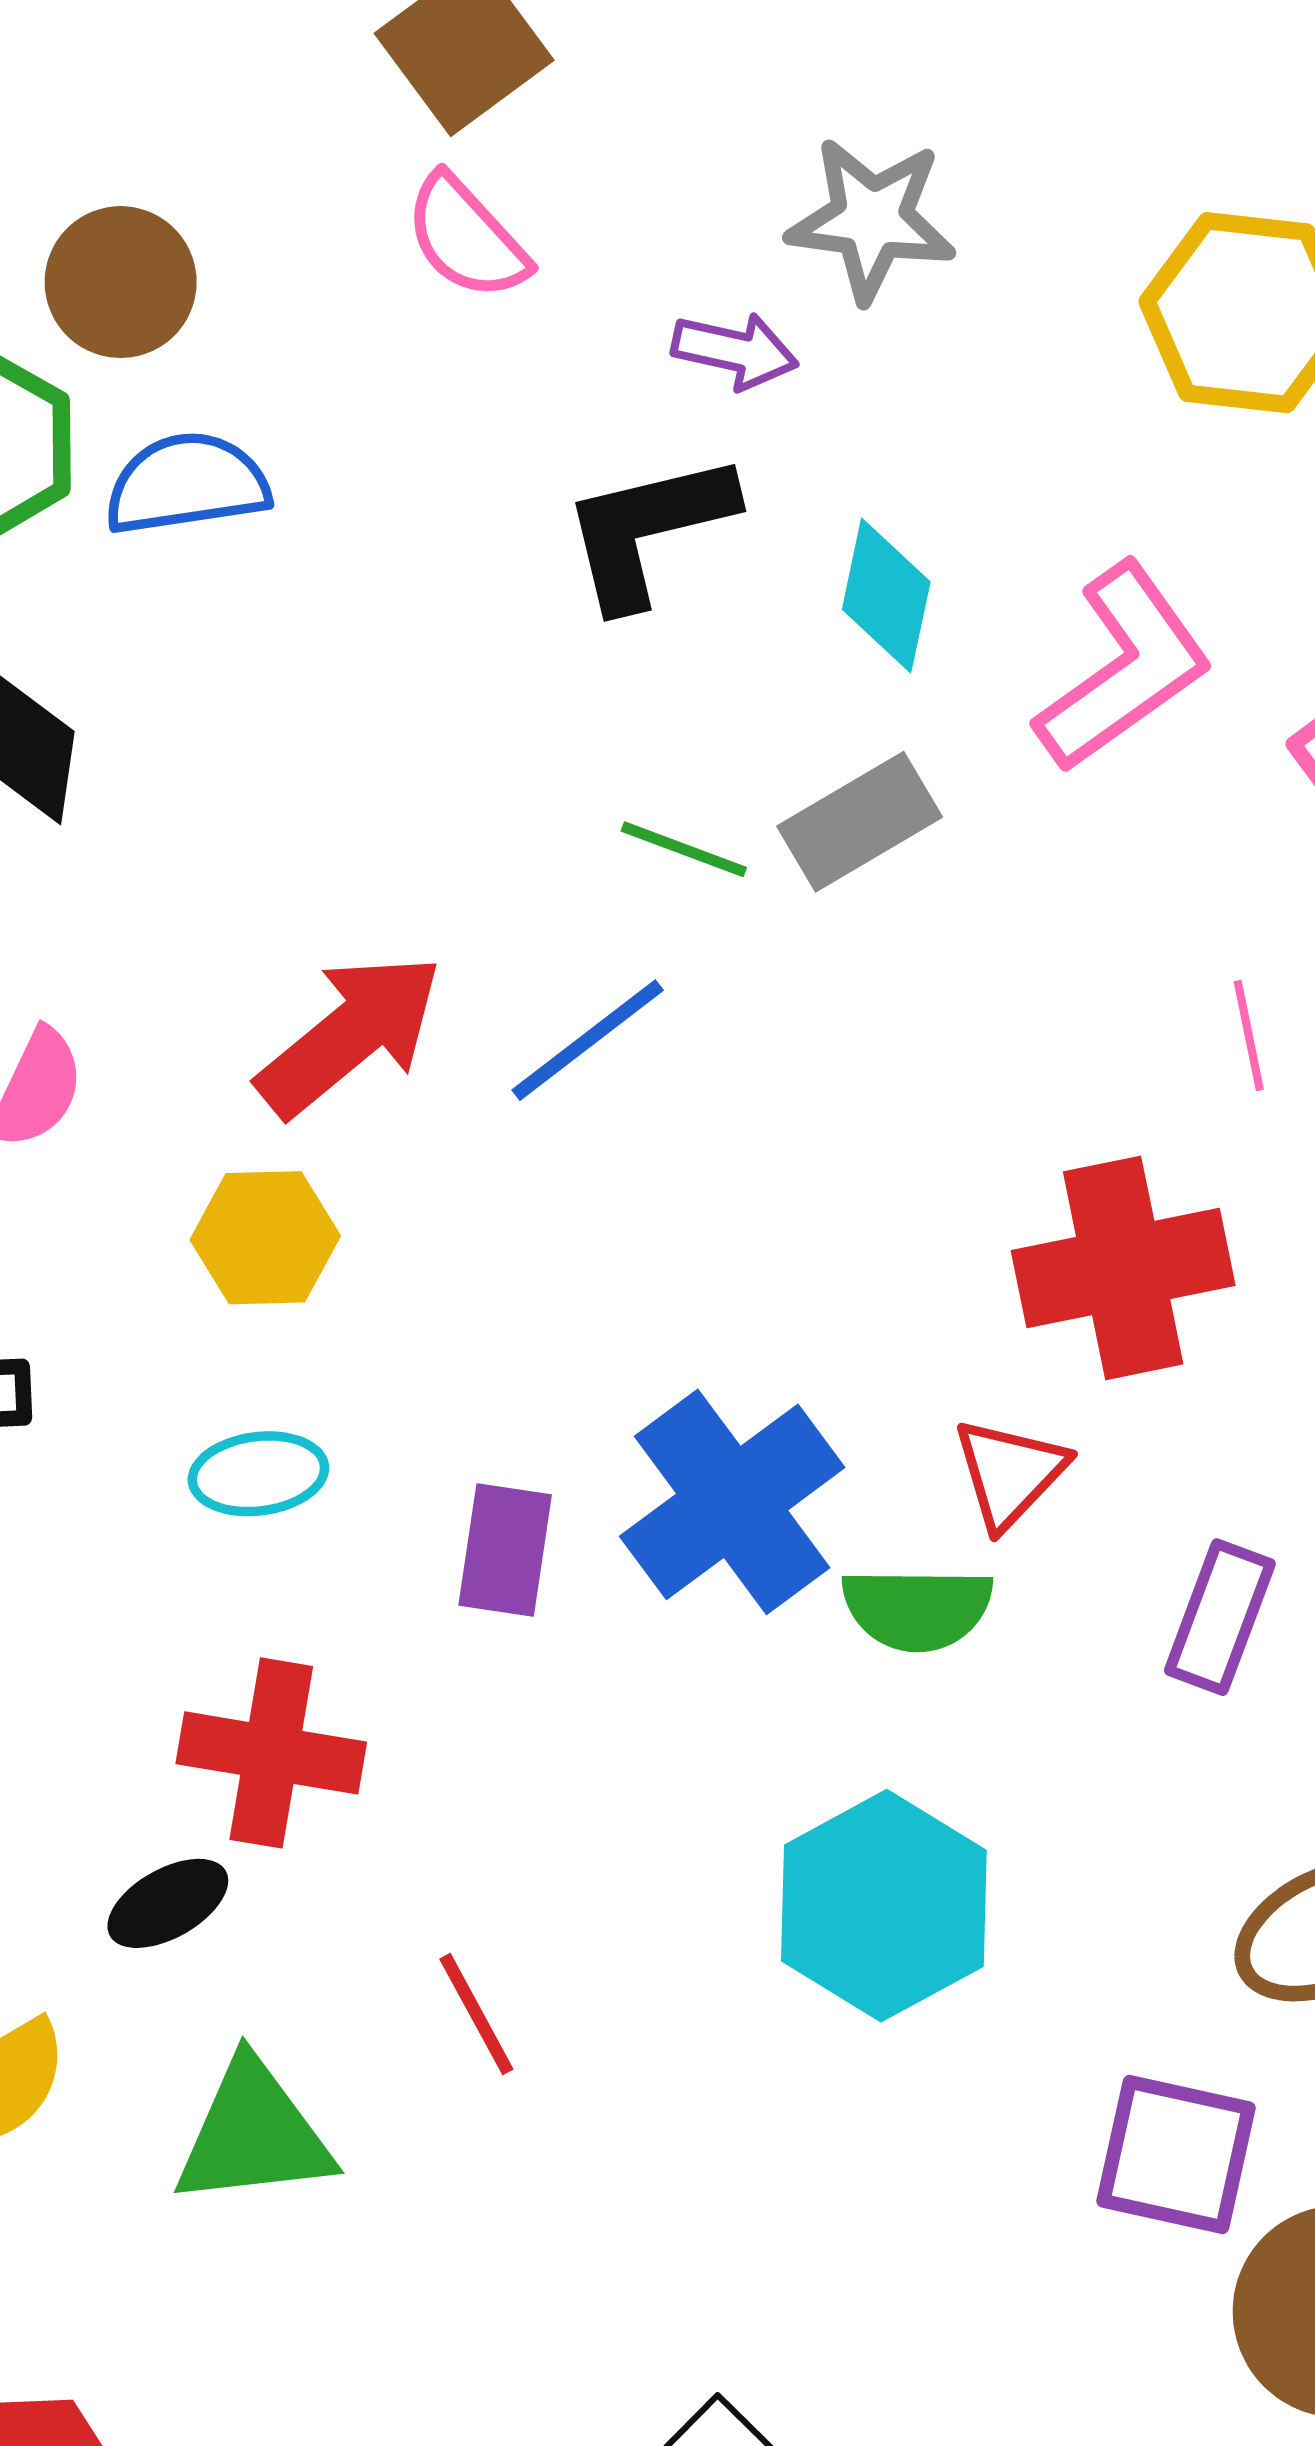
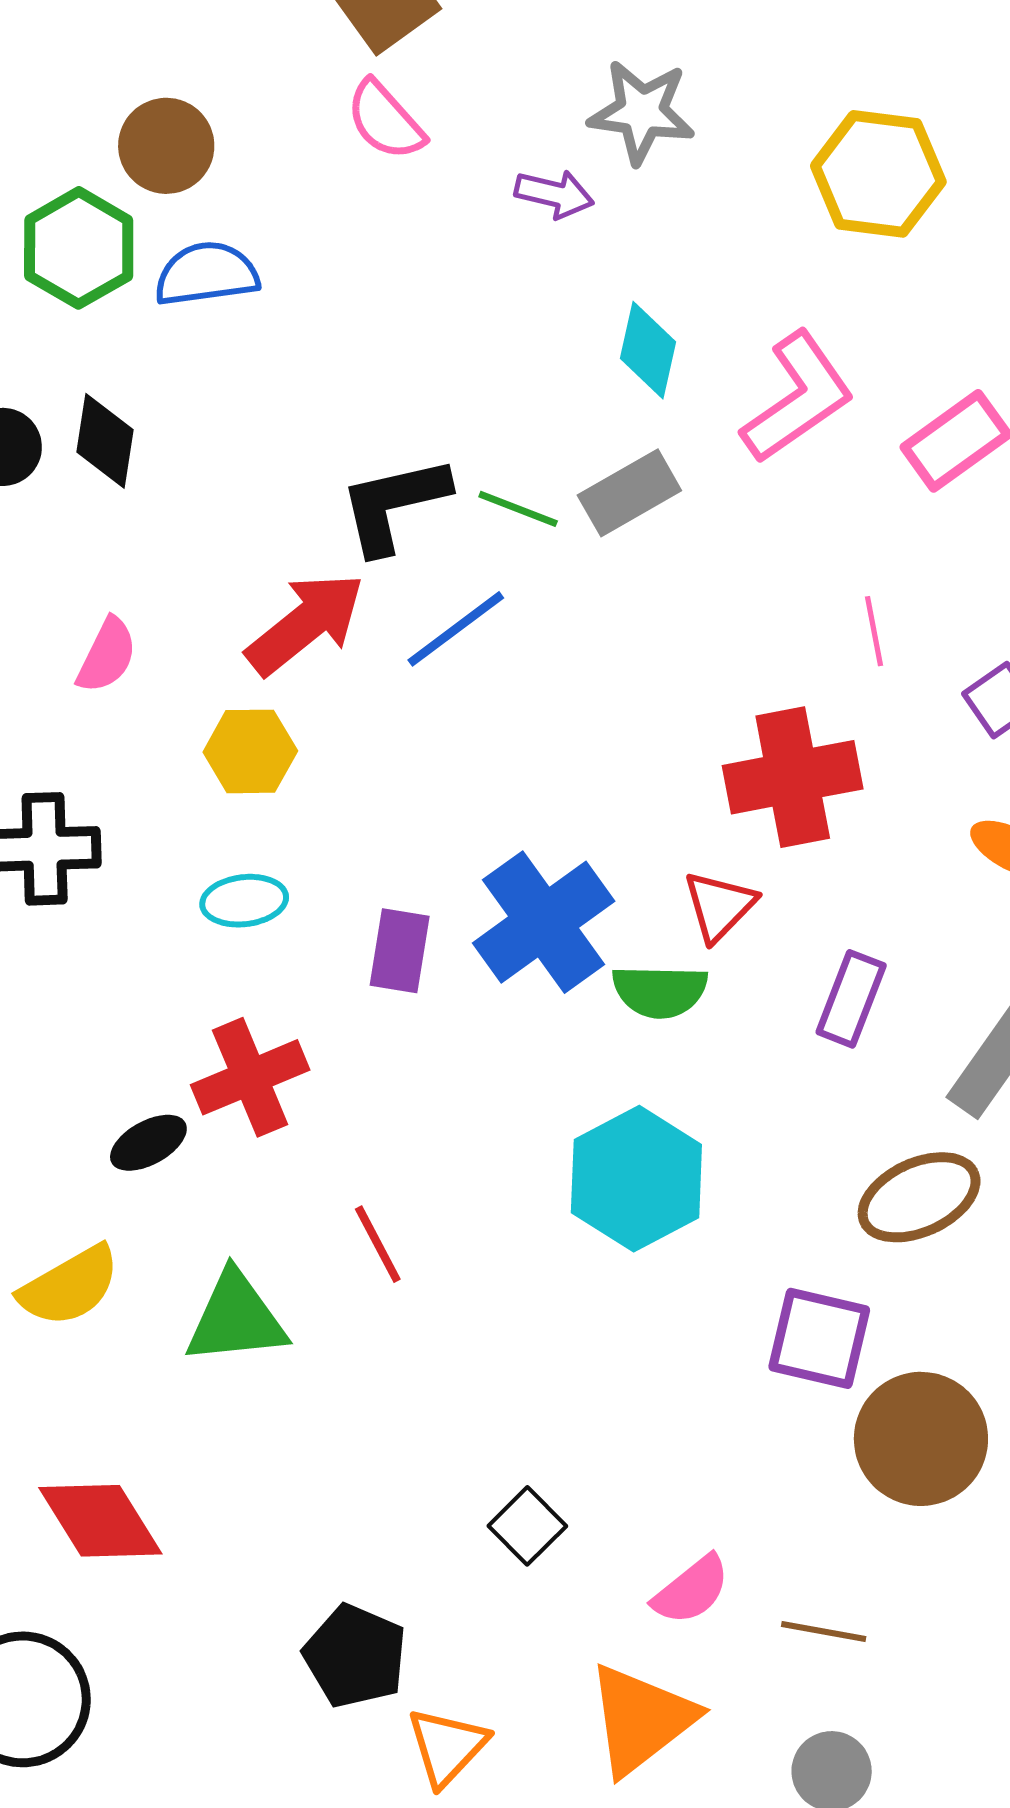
black L-shape: (648, 530) -> (394, 505), moved
red cross: (271, 1753) -> (250, 1077), turned -33
black ellipse: (168, 1903) -> (148, 1143), moved

